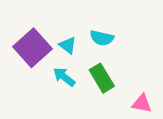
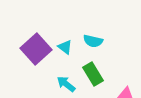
cyan arrow: (64, 77) -> (66, 84), moved

